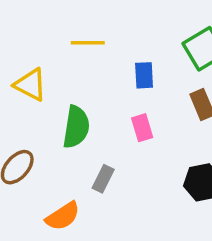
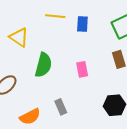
blue rectangle: (144, 75) -> (82, 24), moved
gray rectangle: (103, 179) -> (61, 107), moved, turned -56

